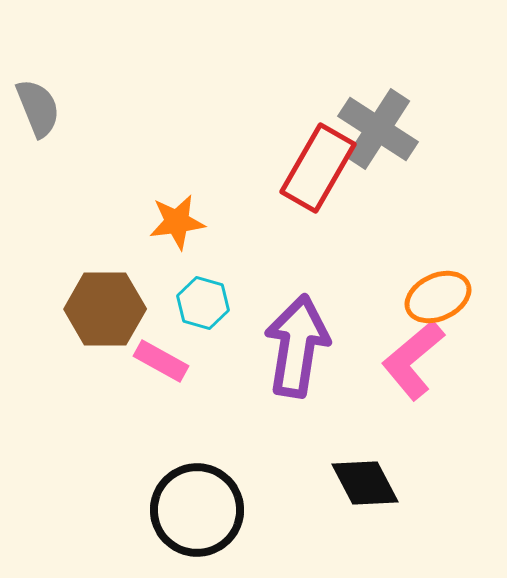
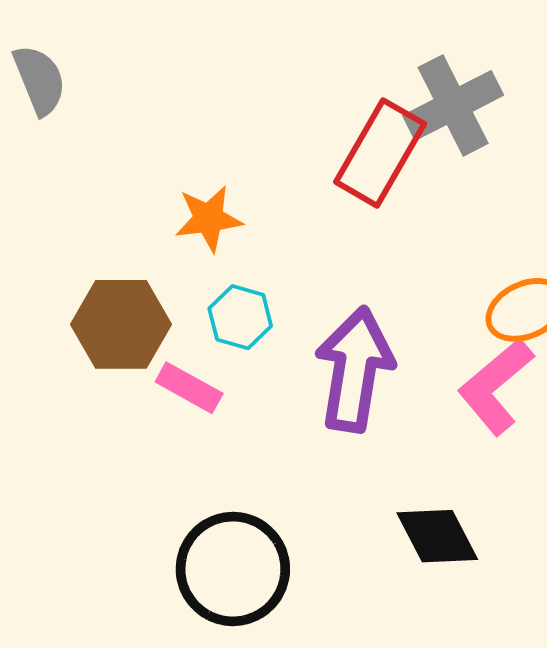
gray cross: (378, 129) -> (453, 105), turned 30

